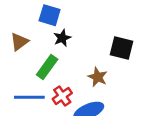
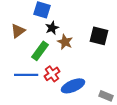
brown star: (98, 77) -> (65, 42), moved

